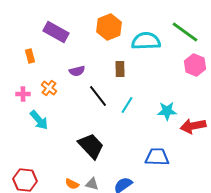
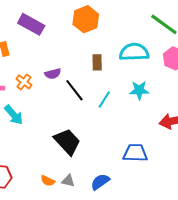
cyan semicircle: (146, 41) -> (134, 52), moved
purple semicircle: (77, 71) -> (53, 74), moved
cyan star: (167, 111) -> (139, 90), moved

